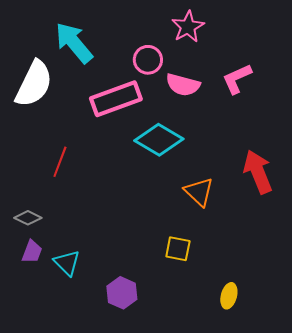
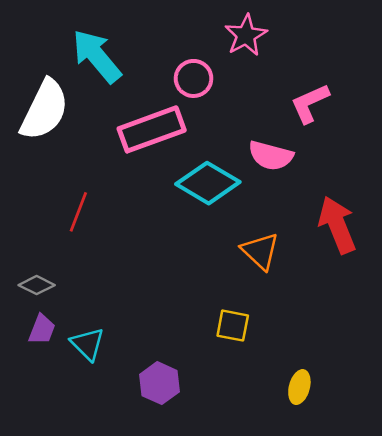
pink semicircle: (183, 85) -> (271, 156), moved

